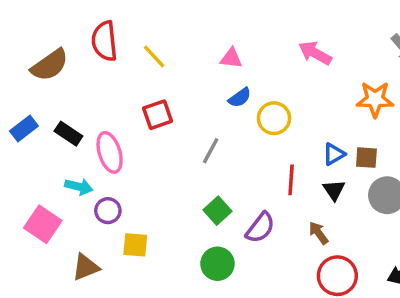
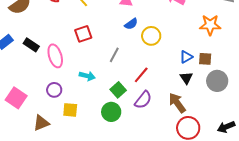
red line: (291, 180) -> (141, 75), moved, turned 36
cyan arrow: (79, 187) -> (87, 76), moved
brown arrow: (318, 233) -> (177, 103), size x1.5
green circle: (217, 264) -> (111, 112), moved

